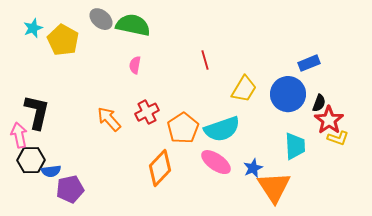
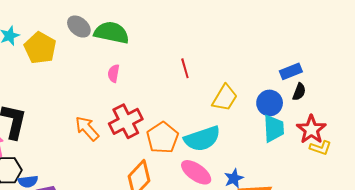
blue circle: (288, 94) -> (270, 103), size x0.7
black semicircle: (319, 103) -> (299, 92), moved
red cross: (147, 112) -> (126, 121), size x1.4
cyan trapezoid: (295, 146) -> (274, 128), moved

